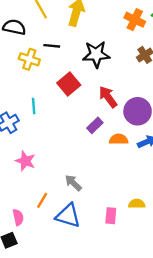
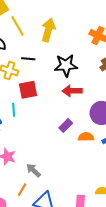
red square: (69, 84) -> (28, 90), moved, turned 30
red arrow: (108, 97) -> (72, 91), moved, turned -54
gray arrow: (73, 183) -> (33, 170), moved

